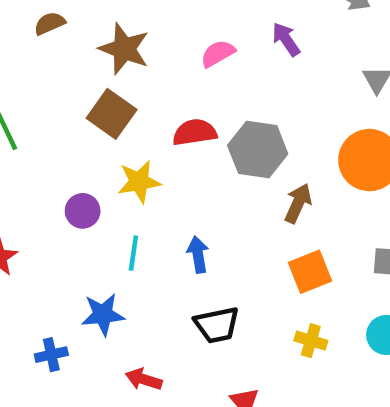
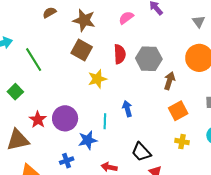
red semicircle: (195, 132) -> (120, 54), turned 102
purple circle: (83, 211) -> (65, 118), moved, size x1.6
cyan line: (133, 253) -> (105, 121), moved
black trapezoid: (217, 325) -> (141, 152), moved, turned 65

